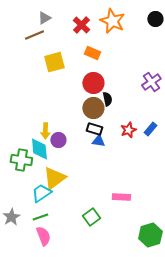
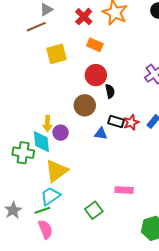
brown circle: (93, 108) -> (85, 105), moved
black rectangle: (94, 129) -> (116, 121), moved
cyan trapezoid: (41, 193) -> (50, 196), moved

